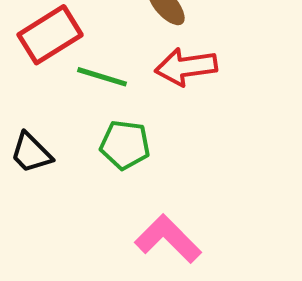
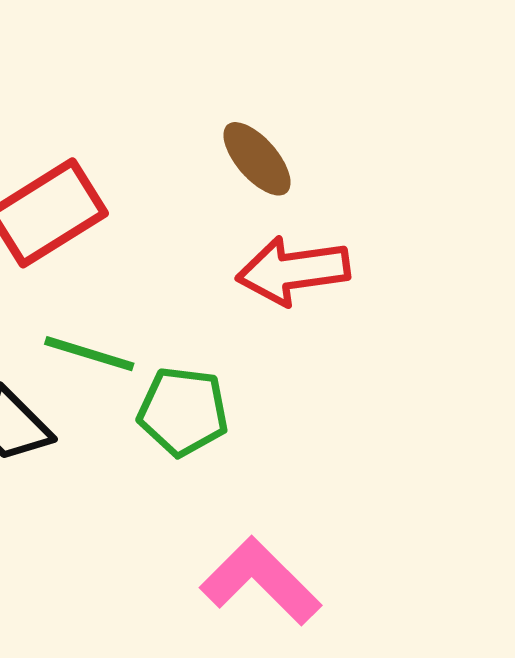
green line: (102, 77) -> (89, 354), moved

